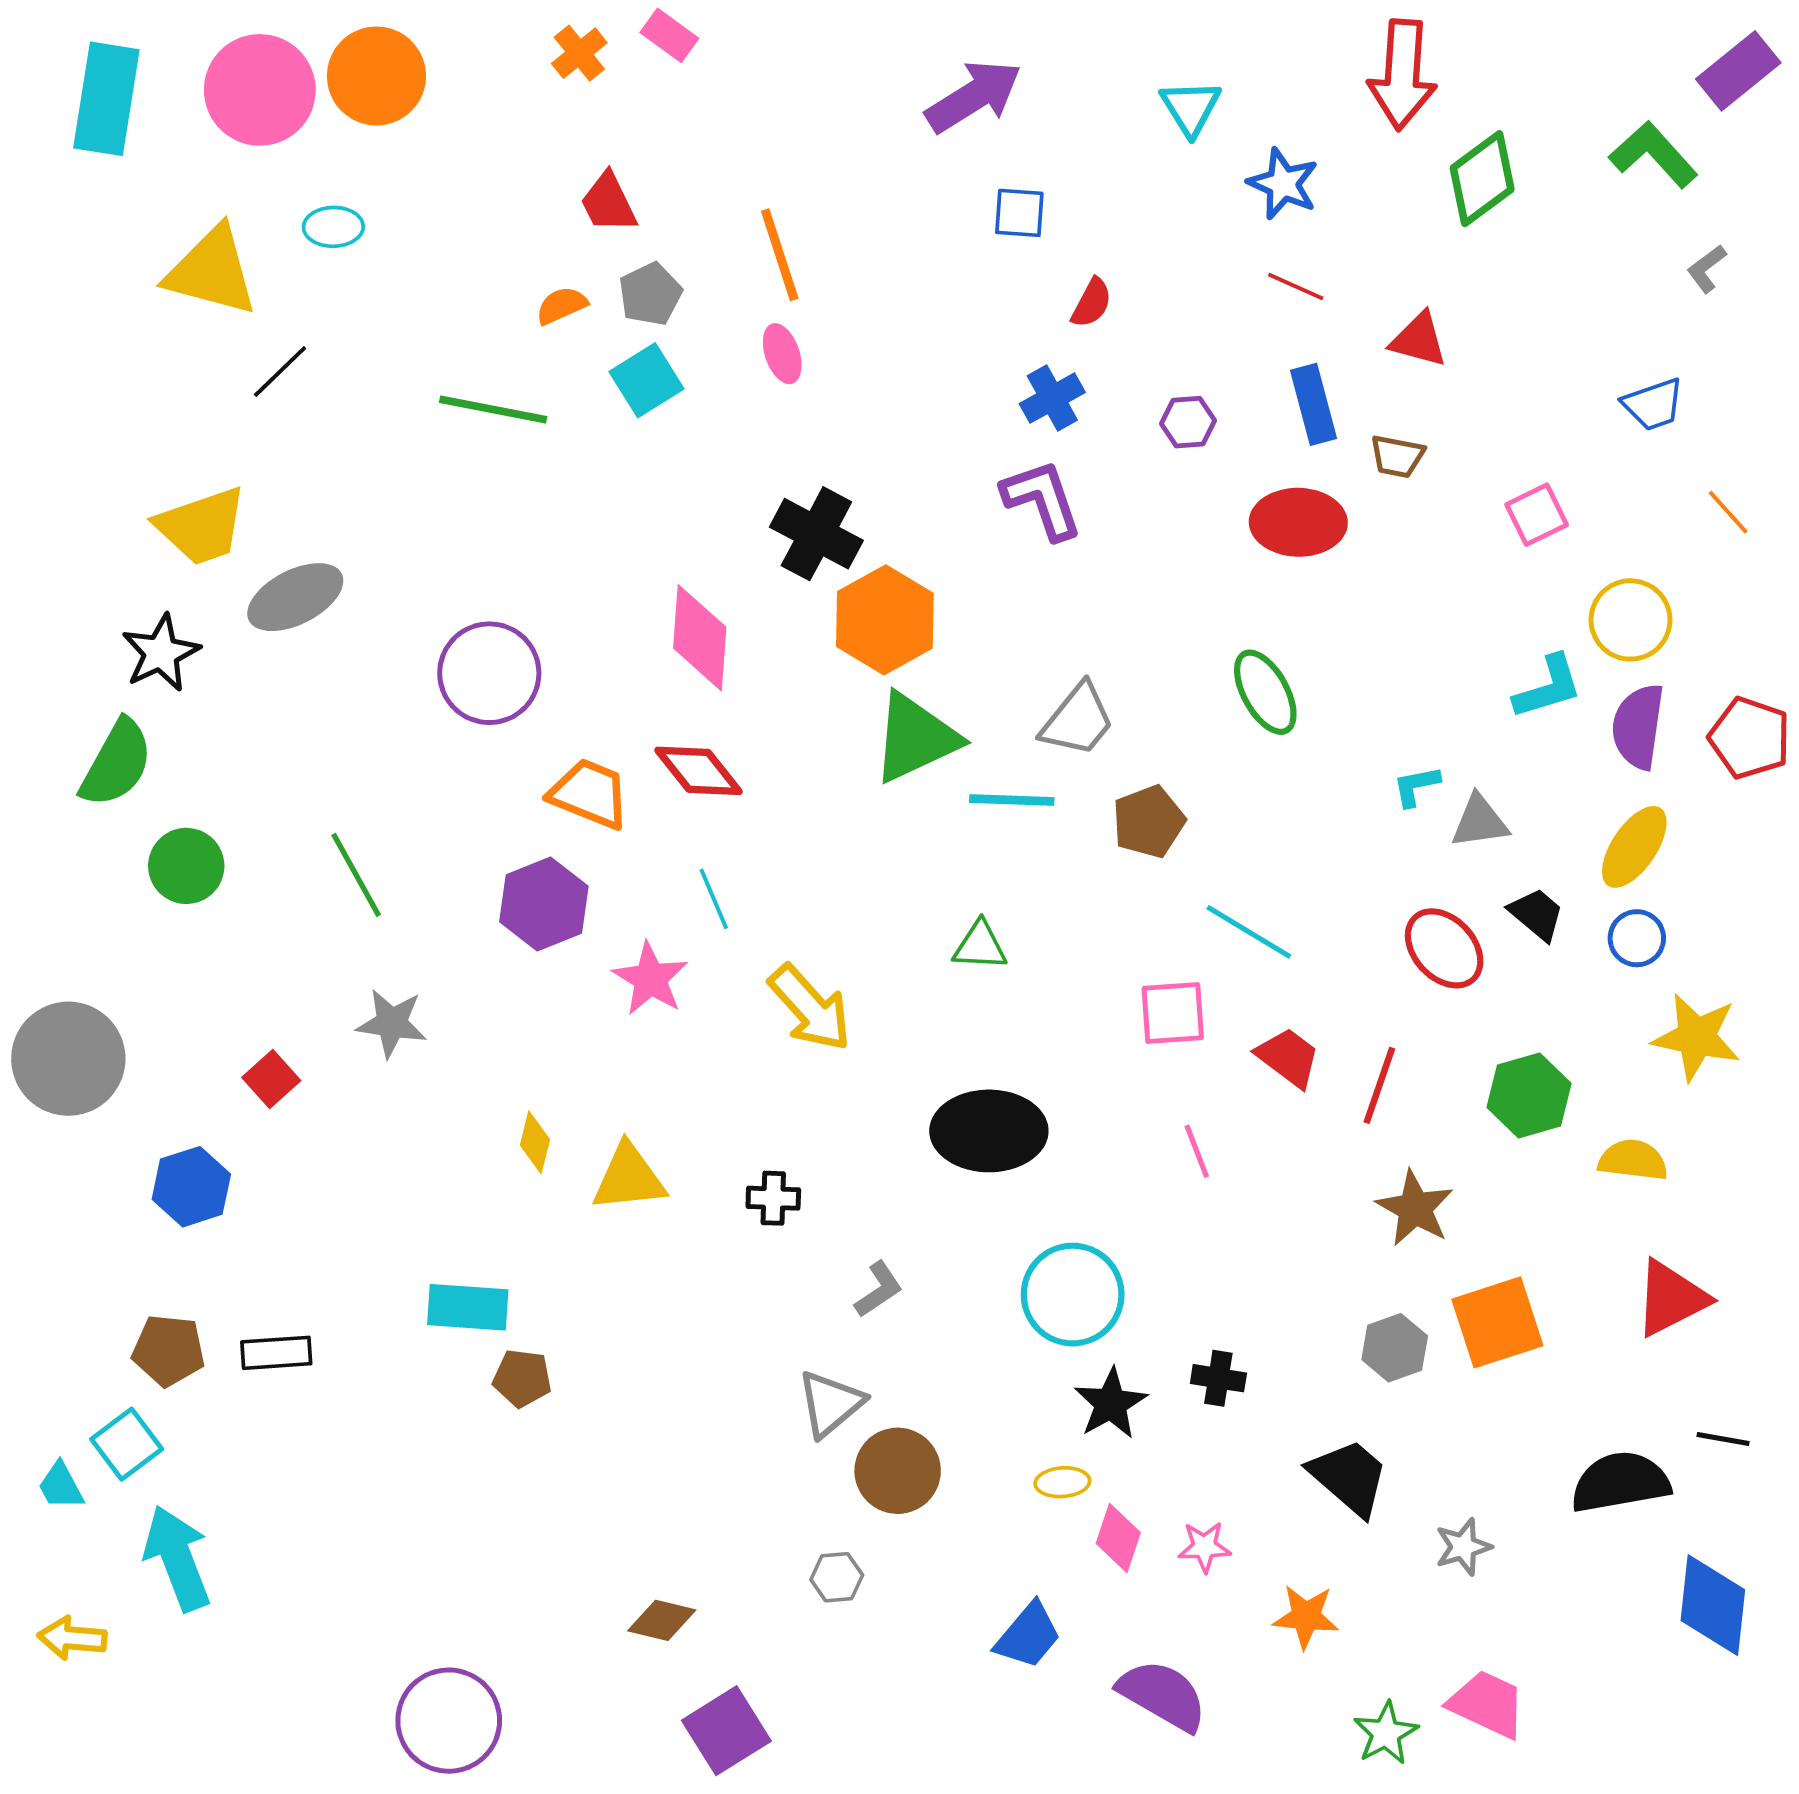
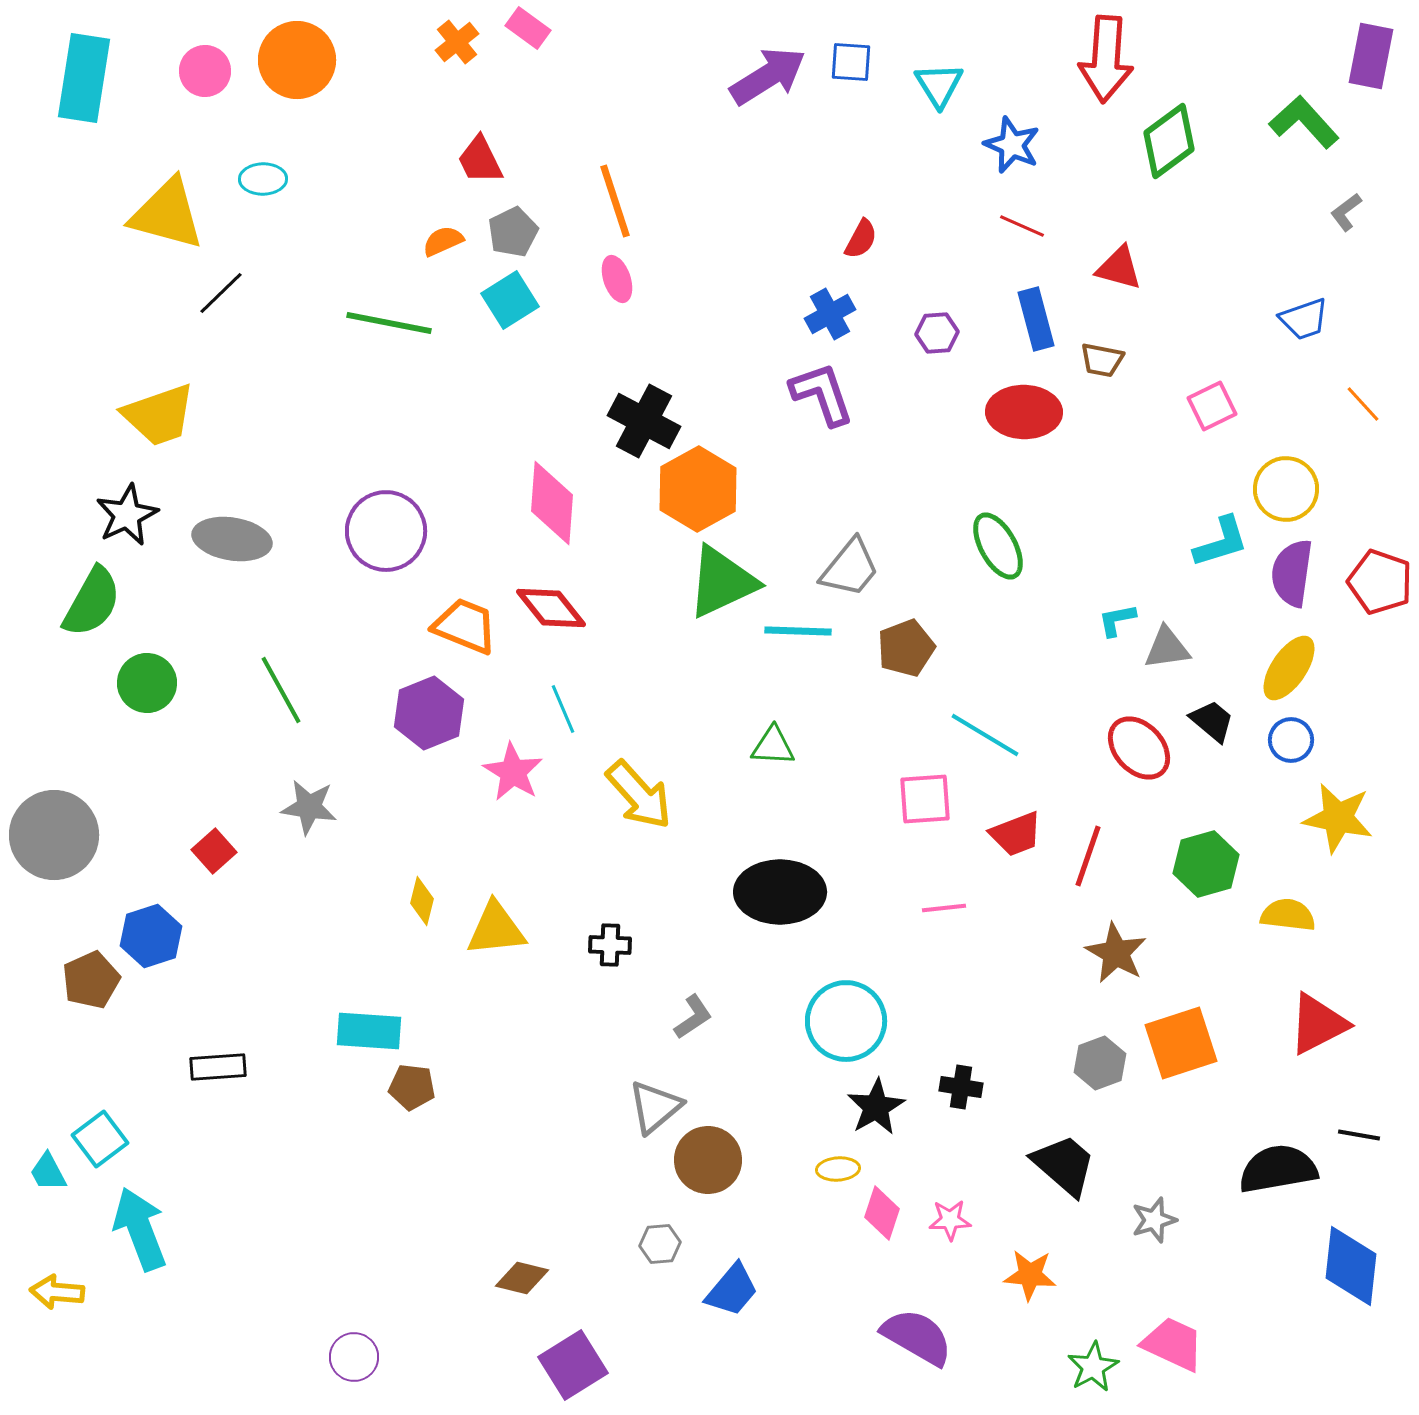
purple rectangle: (1738, 71) -> (1371, 56), turned -40
pink circle: (260, 90) -> (205, 71), size x0.6
blue square: (1019, 213) -> (851, 62), moved
gray ellipse: (295, 597) -> (232, 539), moved, turned 36
red trapezoid: (1288, 1057) -> (1016, 834), turned 122
pink line: (1197, 1151) -> (944, 908), turned -75
brown pentagon: (168, 1350) -> (91, 980), moved, turned -30
blue trapezoid: (1028, 1636) -> (732, 1290), moved
purple circle: (449, 1721) -> (354, 1357), size x0.6

